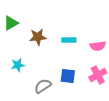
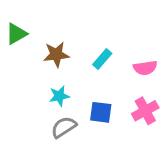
cyan rectangle: (69, 40) -> (102, 59), turned -48
cyan star: (18, 65) -> (59, 96), moved

